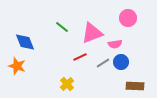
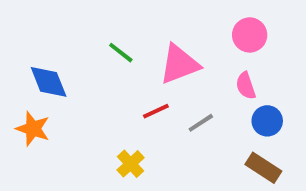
pink semicircle: (115, 44) -> (246, 86), moved, turned 80
blue circle: (121, 62) -> (267, 121), moved
brown rectangle: (135, 86) -> (263, 168), turned 30

